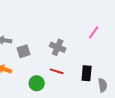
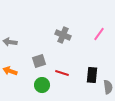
gray cross: (58, 47) -> (63, 35), moved
gray square: (24, 51) -> (39, 61), moved

